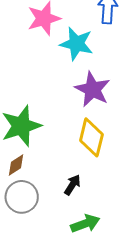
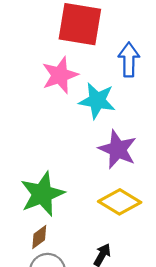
yellow diamond: (91, 137) -> (120, 202), turned -69

